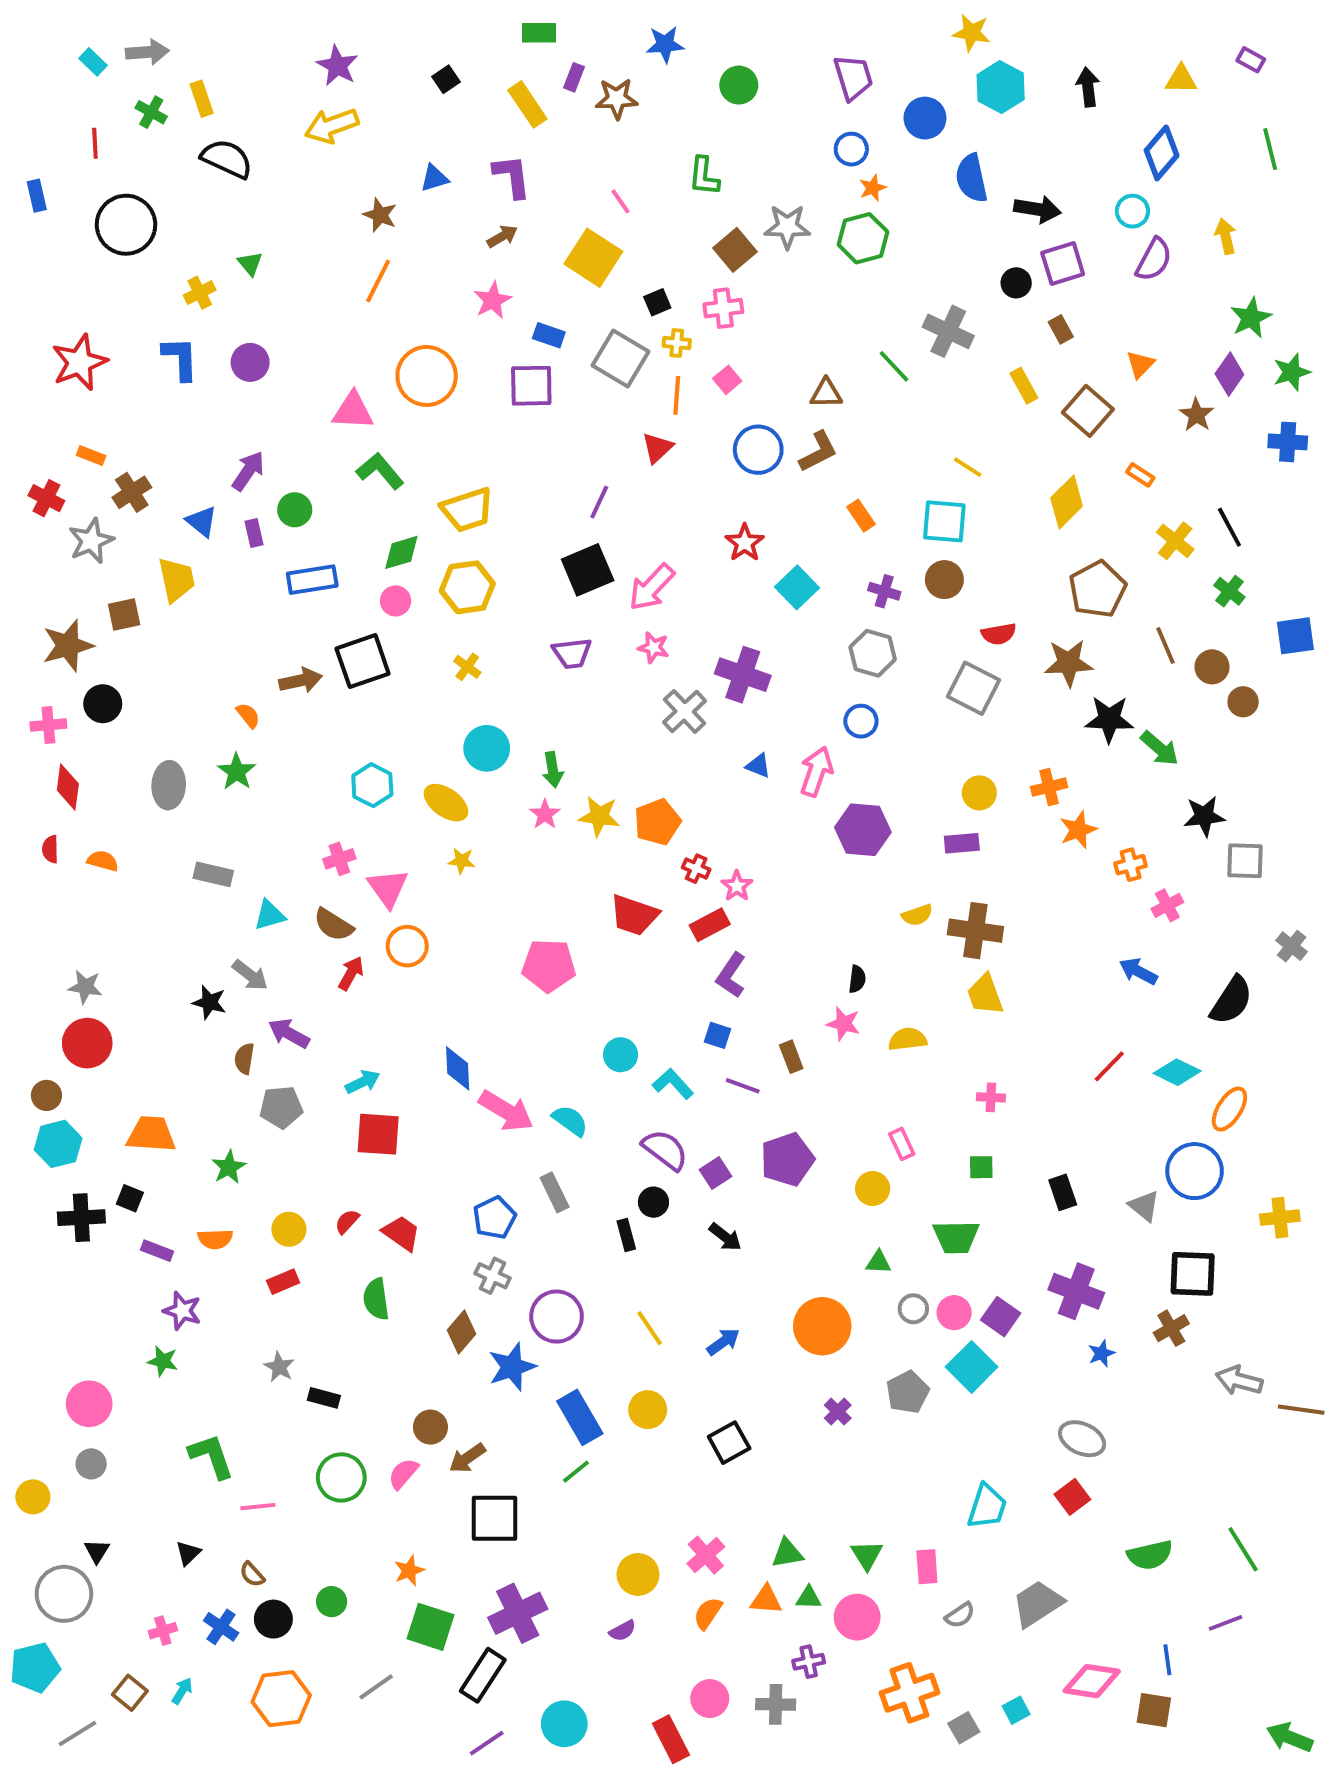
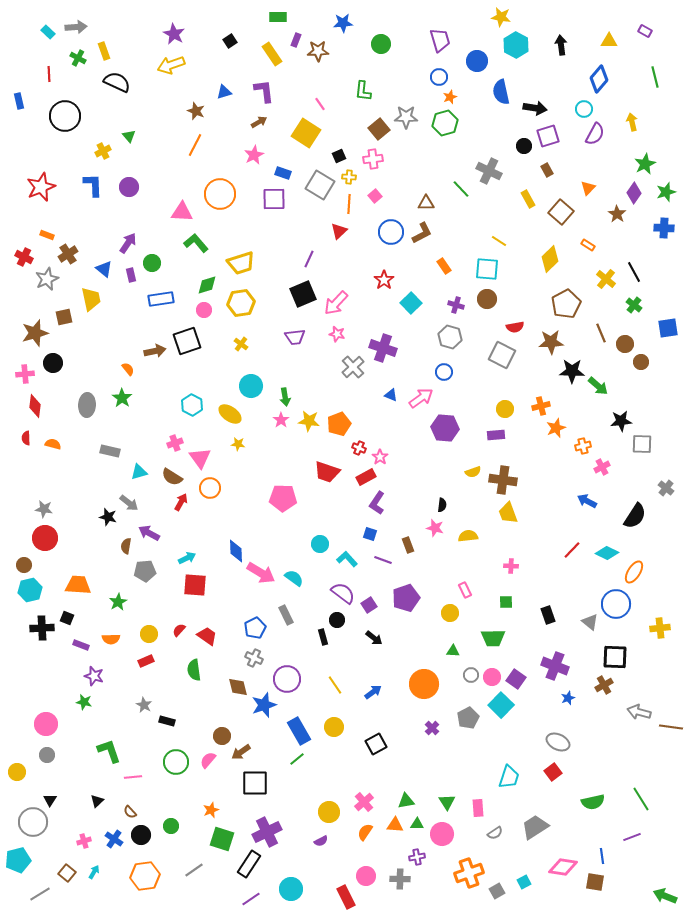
pink arrow: (816, 772) -> (421, 398), turned 35
brown diamond: (461, 1332) -> (238, 687), turned -55

